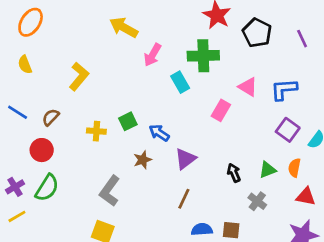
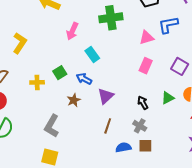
pink arrow: (153, 55) -> (72, 31), moved
cyan rectangle: (180, 82) -> (92, 54), moved
pink triangle: (248, 87) -> (147, 38), turned -42
blue L-shape: (284, 89) -> (168, 25), moved
pink rectangle: (221, 110) -> (146, 66), moved
gray cross: (257, 201) -> (140, 126), moved

